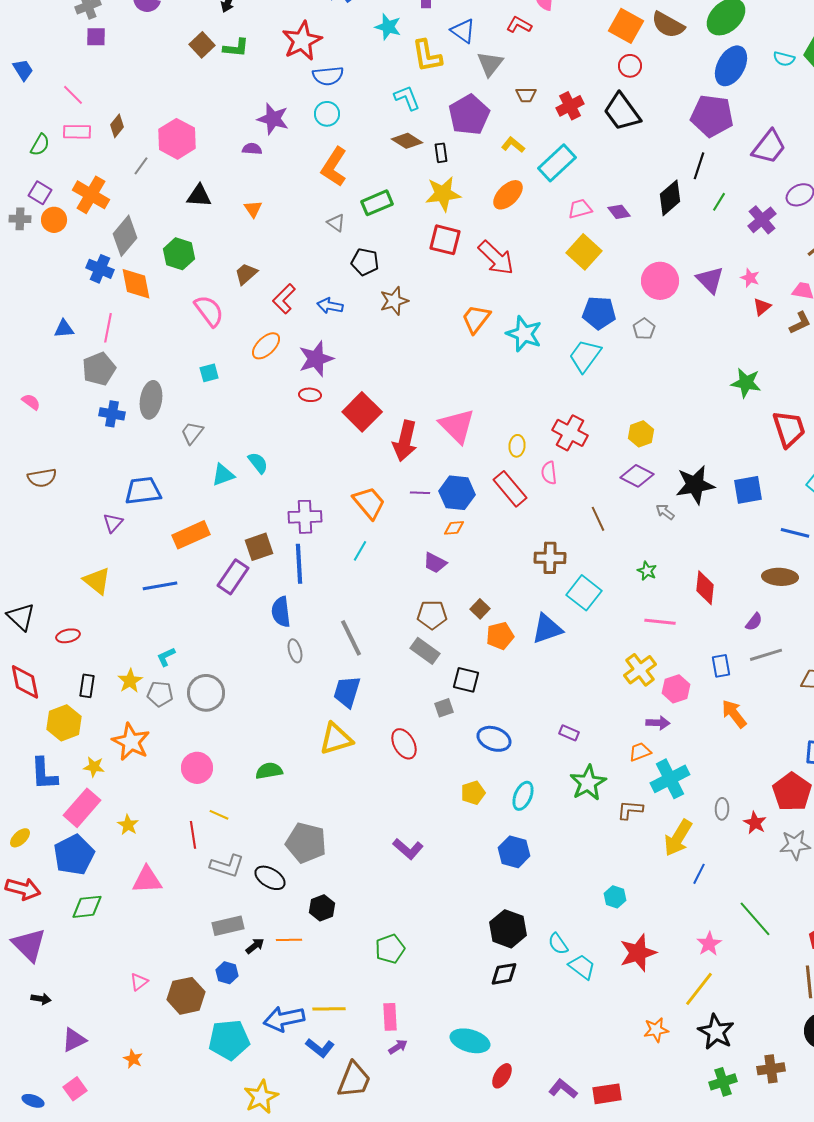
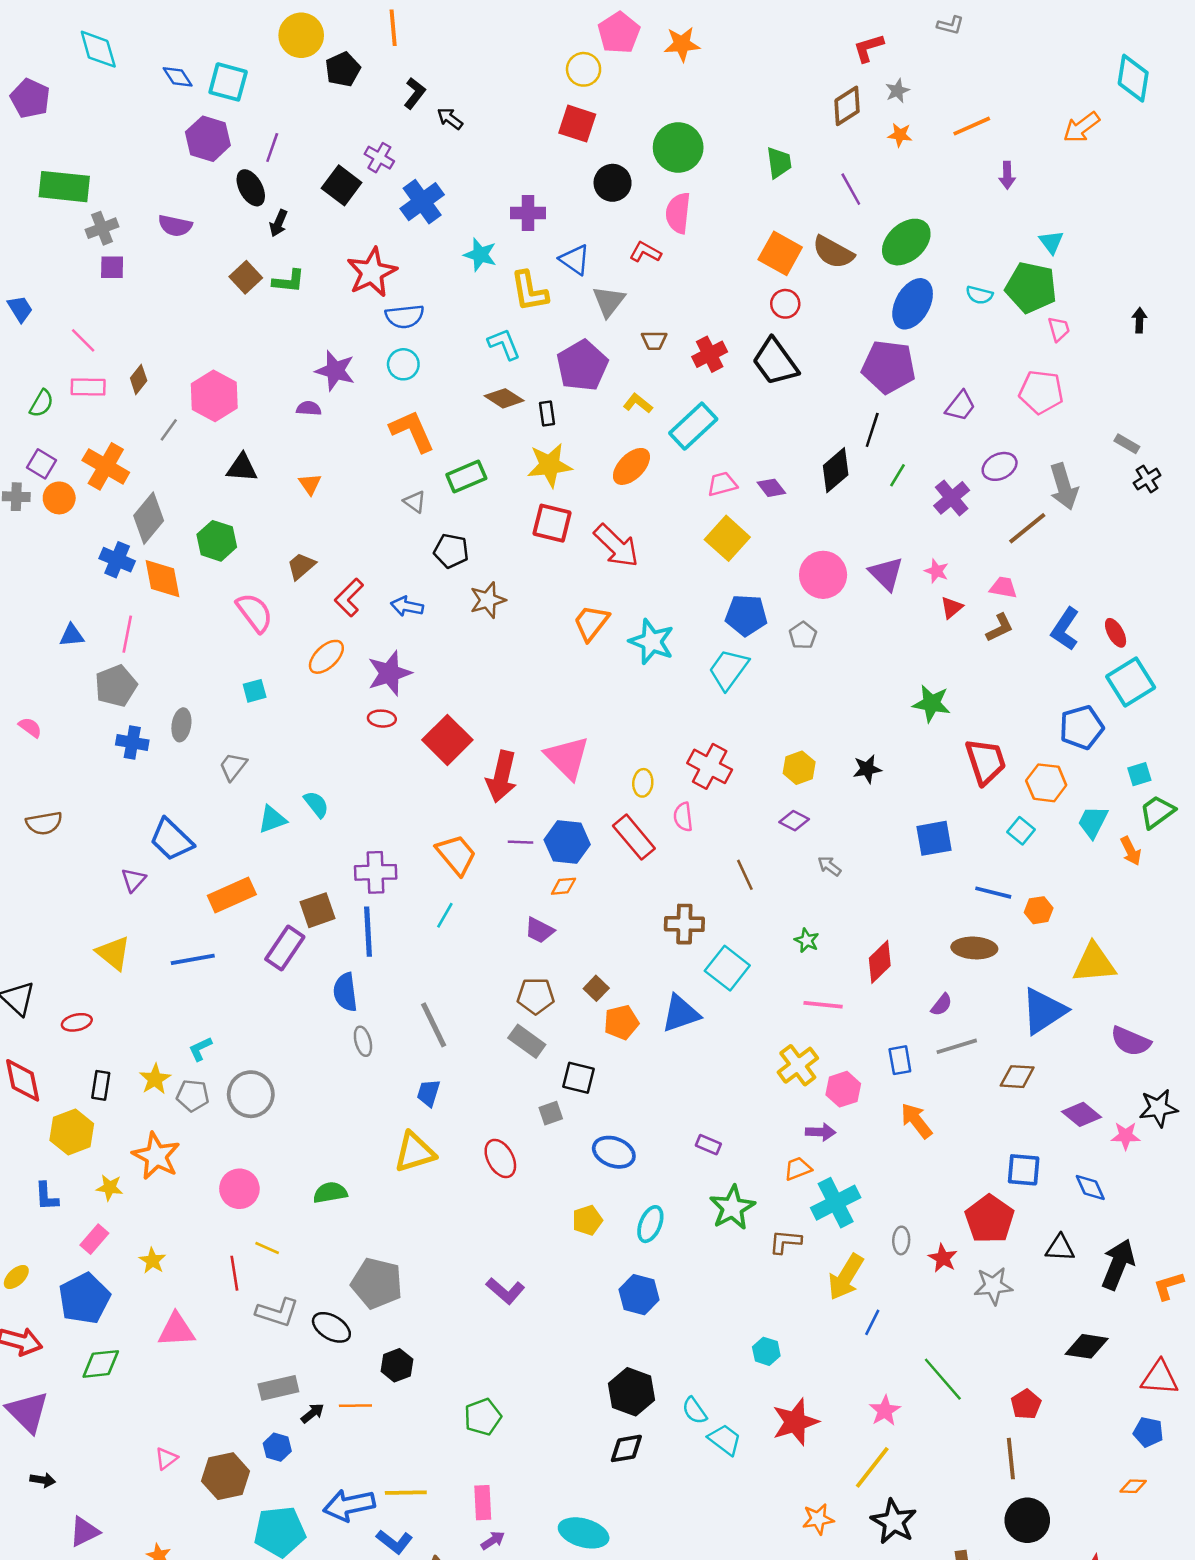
purple trapezoid: (769, 147) -> (960, 406), size x0.7
orange L-shape: (334, 167) -> (412, 431), turned 123
gray ellipse: (151, 400) -> (181, 725), size x0.7
purple diamond: (637, 476) -> (794, 821), size x0.7
black star: (695, 485) -> (867, 769), moved, size x0.6
blue trapezoid: (143, 491) -> (171, 840), turned -129
red diamond: (705, 588) -> (880, 962), turned 40
blue trapezoid: (347, 692) -> (429, 1093), size x0.7
blue L-shape: (44, 774) -> (47, 1196), size x0.7
pink rectangle: (82, 808) -> (94, 1239), size x0.6

